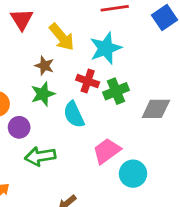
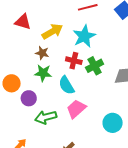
red triangle: (22, 19) -> (23, 22), turned -36
yellow arrow: (62, 37) -> (52, 31), turned -75
green star: (43, 94) -> (43, 73), turned 30
pink trapezoid: (107, 151) -> (76, 109), moved

